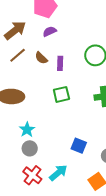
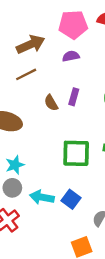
brown semicircle: (41, 58) -> (51, 103), moved
green square: (61, 94) -> (76, 153), moved, size x1.4
cyan arrow: (58, 173) -> (42, 197), moved, turned -144

